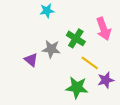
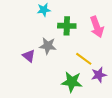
green cross: (76, 38) -> (67, 26), moved, turned -30

